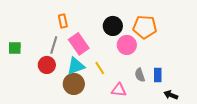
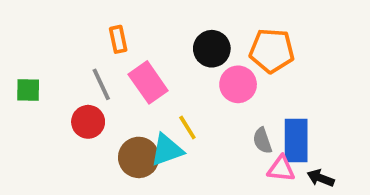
gray line: (54, 45) -> (101, 84), turned -42
cyan triangle: (76, 66) -> (167, 150), moved
blue rectangle: (158, 75) -> (296, 141), size x1.6
pink triangle: (119, 90) -> (281, 169), moved

